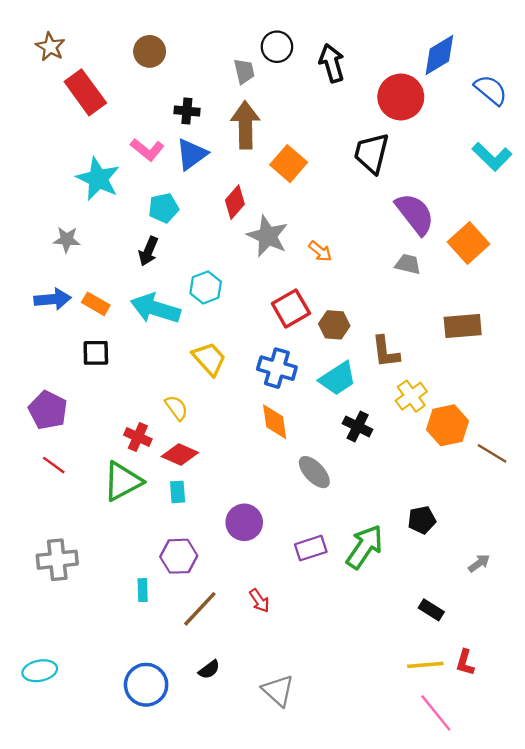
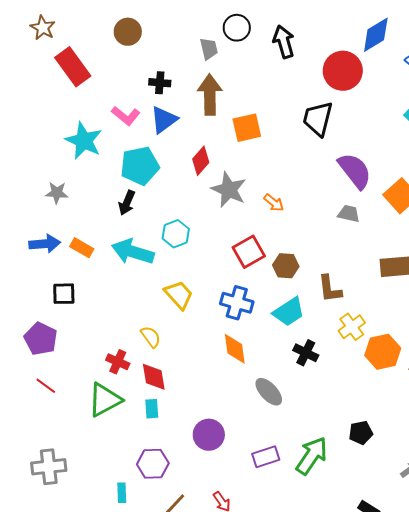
orange square: (289, 164) -> (247, 128), turned 36
cyan pentagon: (164, 208) -> (140, 166), size x1.5
black square: (96, 353) -> (64, 294), moved
red diamond: (180, 455) -> (154, 377), turned 56

